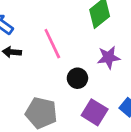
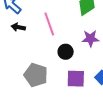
purple square: (95, 112) -> (76, 79), turned -36

